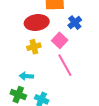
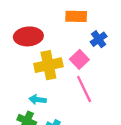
red ellipse: (37, 23) -> (28, 36), moved
yellow cross: (34, 47) -> (48, 65), size x1.6

